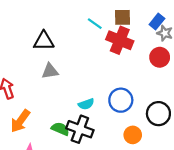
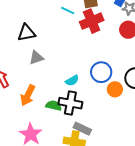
red cross: (120, 40) -> (92, 21), turned -35
orange arrow: (20, 121) -> (28, 95), moved
orange circle: (133, 135) -> (115, 89), moved

